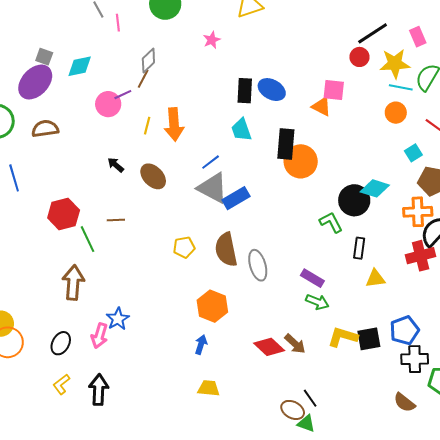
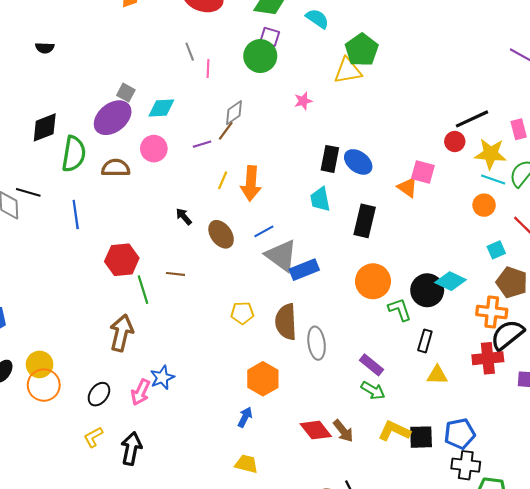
pink circle: (108, 104) -> (154, 149), moved
orange circle: (301, 161) -> (373, 281), moved
blue line: (211, 162) -> (264, 231), moved

